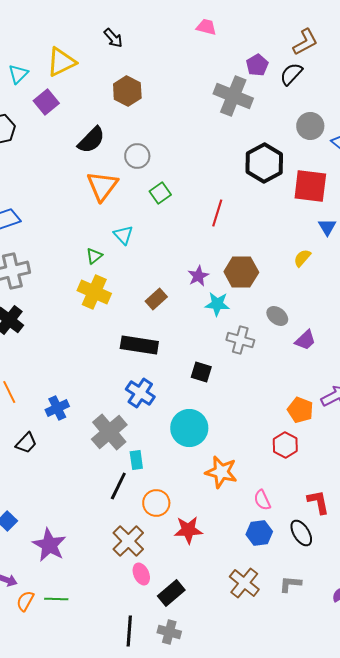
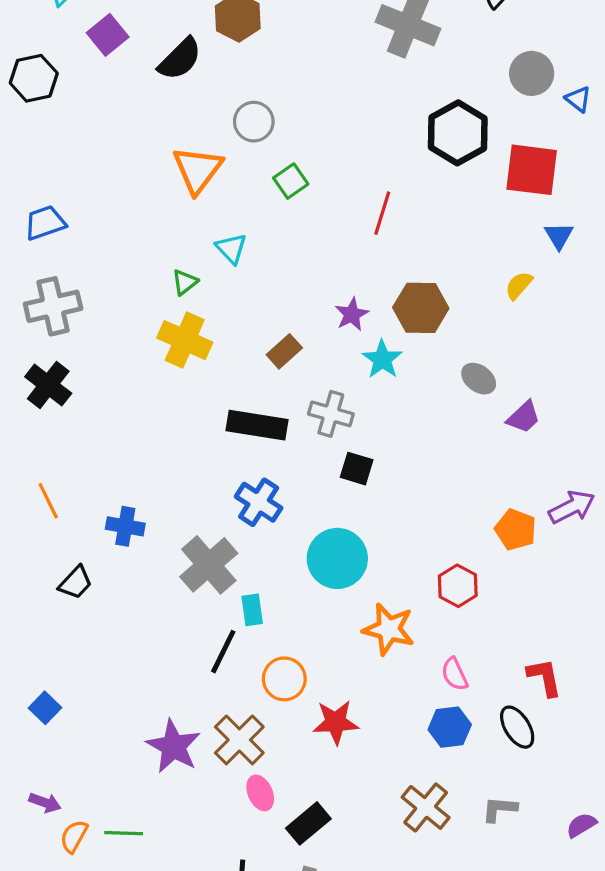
black semicircle: (91, 140) -> (180, 59), moved
cyan star: (217, 304) -> (382, 359), turned 30
gray cross: (240, 340) -> (331, 414), moved
blue cross: (57, 408) -> (125, 526), turned 35
red hexagon: (285, 445) -> (458, 586), moved
purple star: (49, 545) -> (173, 746), moved

